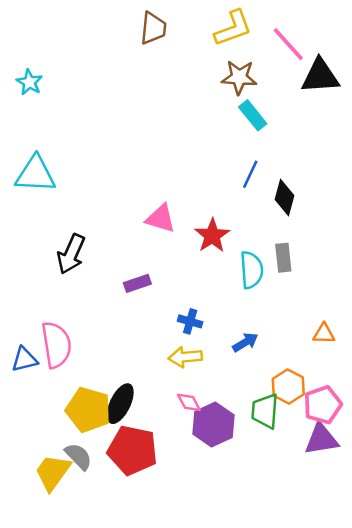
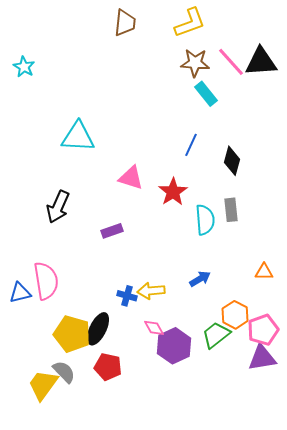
pink line: (288, 44) -> (231, 62), moved
cyan triangle: (36, 174) -> (78, 137), moved
blue line: (250, 174) -> (191, 145), moved
blue cross: (190, 321) -> (127, 296), moved
green trapezoid: (265, 411) -> (216, 335), turned 48
red pentagon: (132, 450) -> (108, 367), size x0.7

